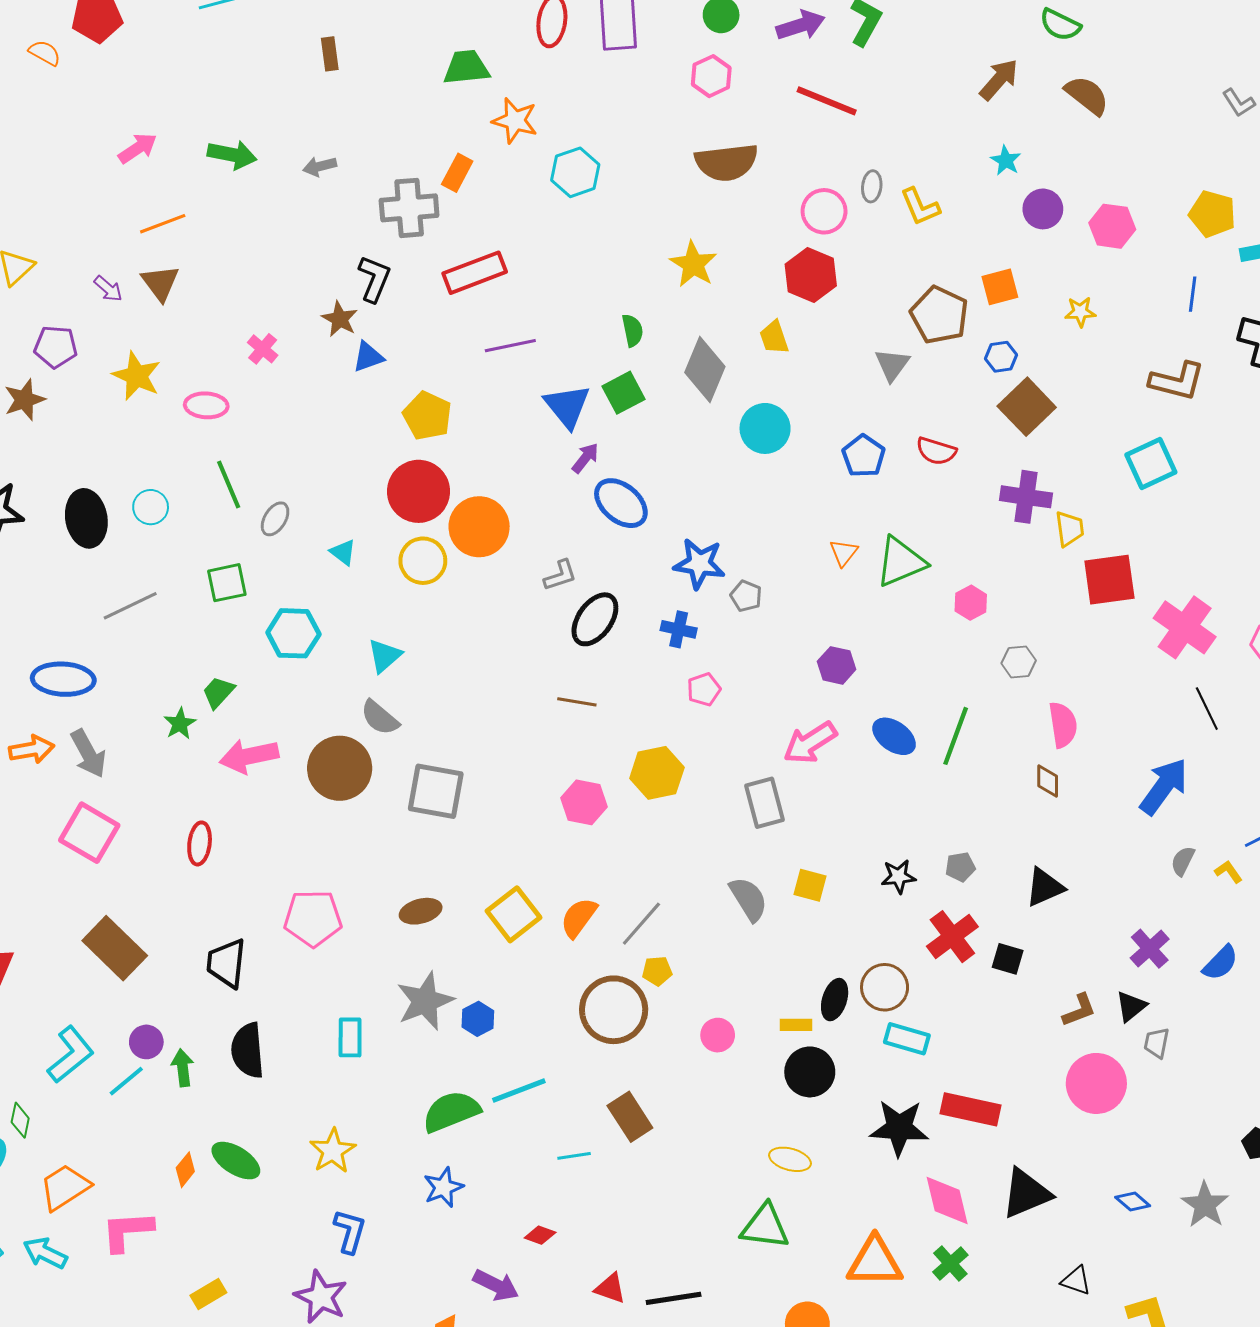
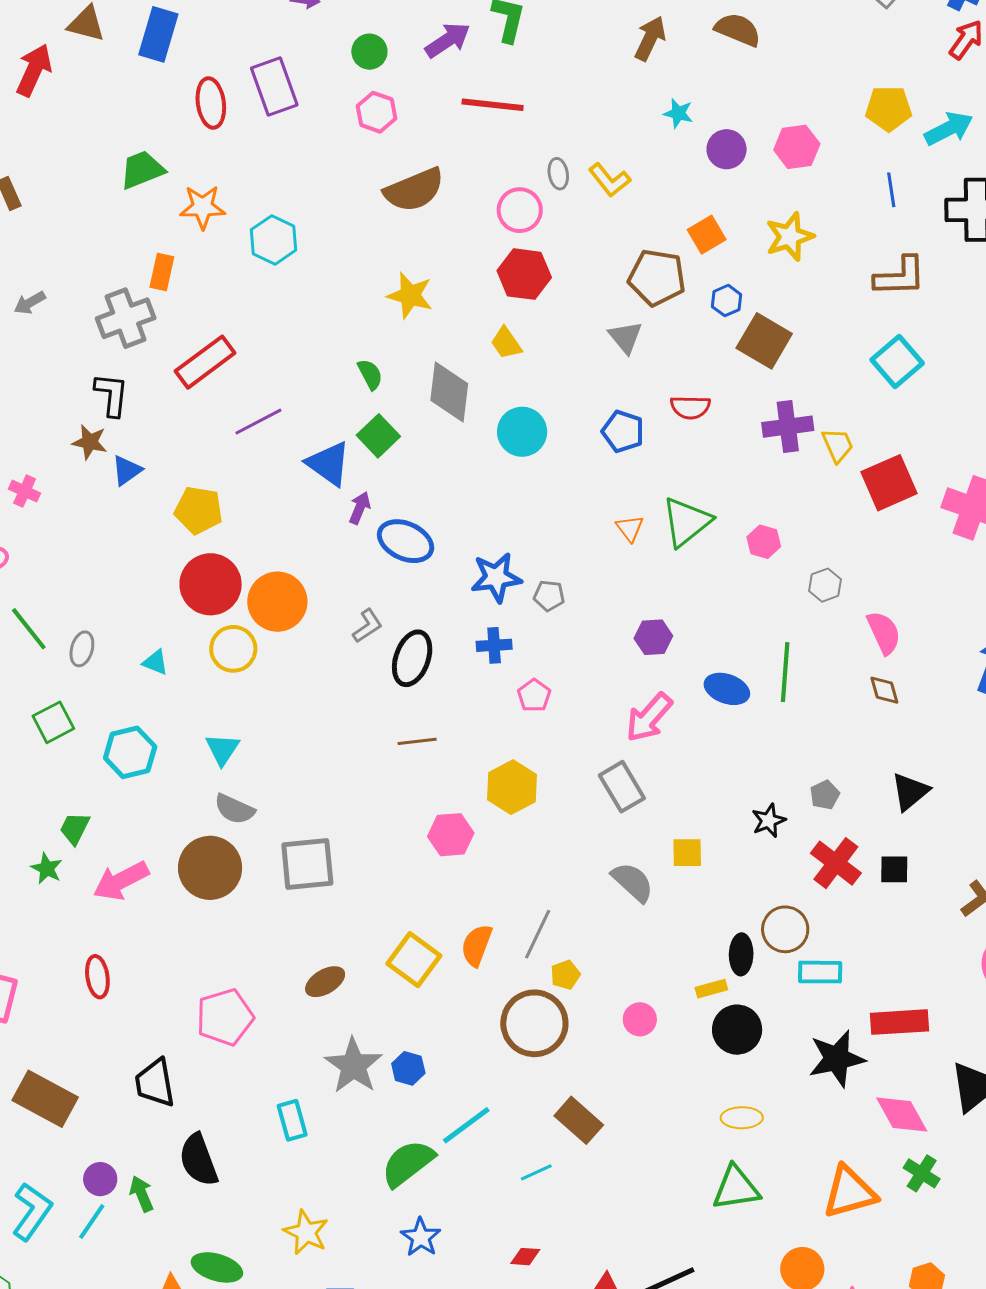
yellow star: (1080, 312) -> (790, 237), size x1.6

